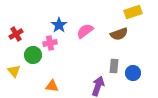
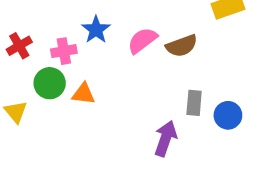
brown semicircle: (119, 34) -> (182, 46), moved
pink cross: (50, 43) -> (64, 51), moved
orange triangle: (52, 86) -> (84, 94), moved

